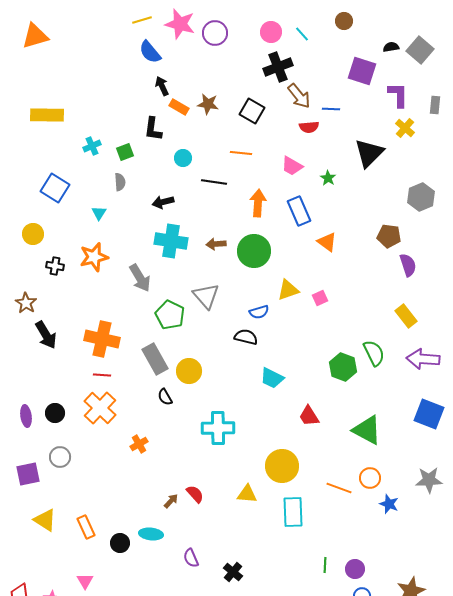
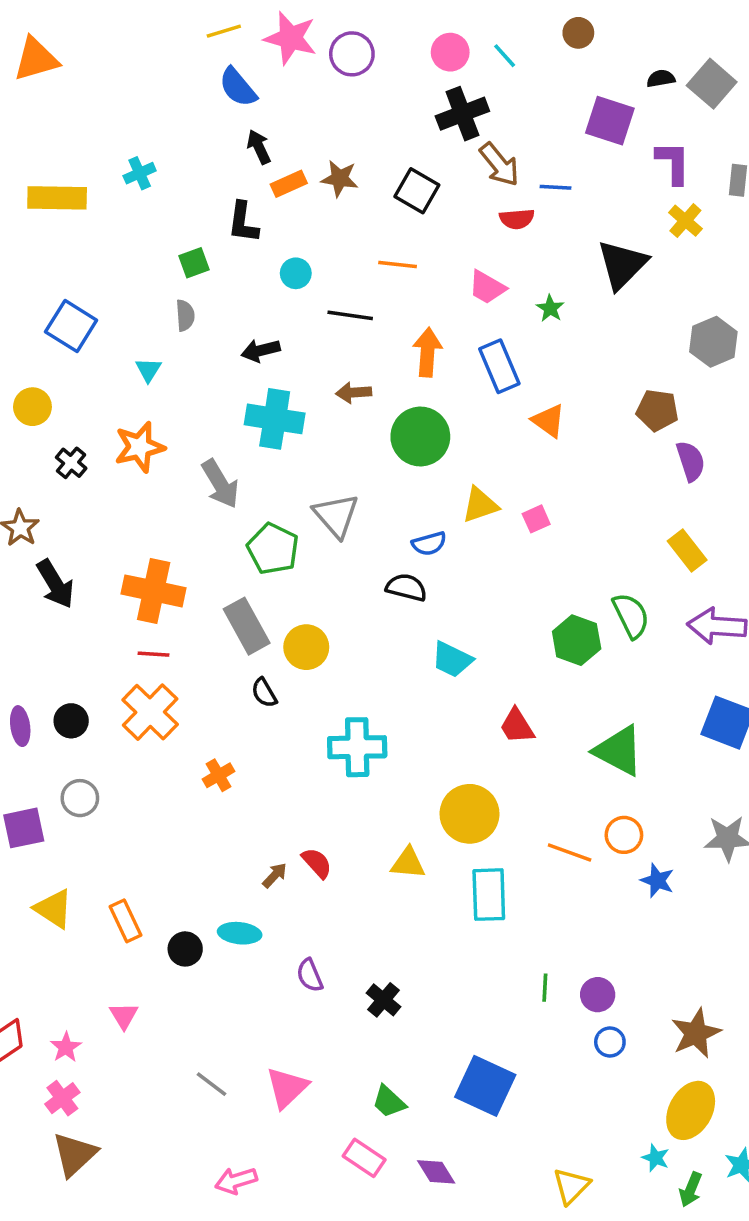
orange rectangle: (179, 107) -> (289, 184), turned -54
cyan cross: (92, 146) -> (140, 173), moved
brown arrow: (216, 244) -> (354, 393), moved
black cross: (55, 266) -> (71, 463), turned 30

